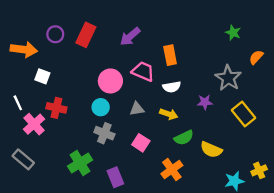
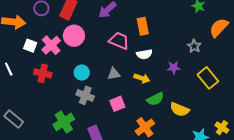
orange semicircle: (256, 57) -> (219, 28), size x1.5
gray star: (228, 78) -> (194, 46), size x0.6
pink circle: (110, 81) -> (74, 36), moved
pink cross: (34, 124) -> (51, 45), moved
pink square: (141, 143) -> (117, 104), turned 35
yellow cross: (259, 170) -> (222, 128), turned -32

